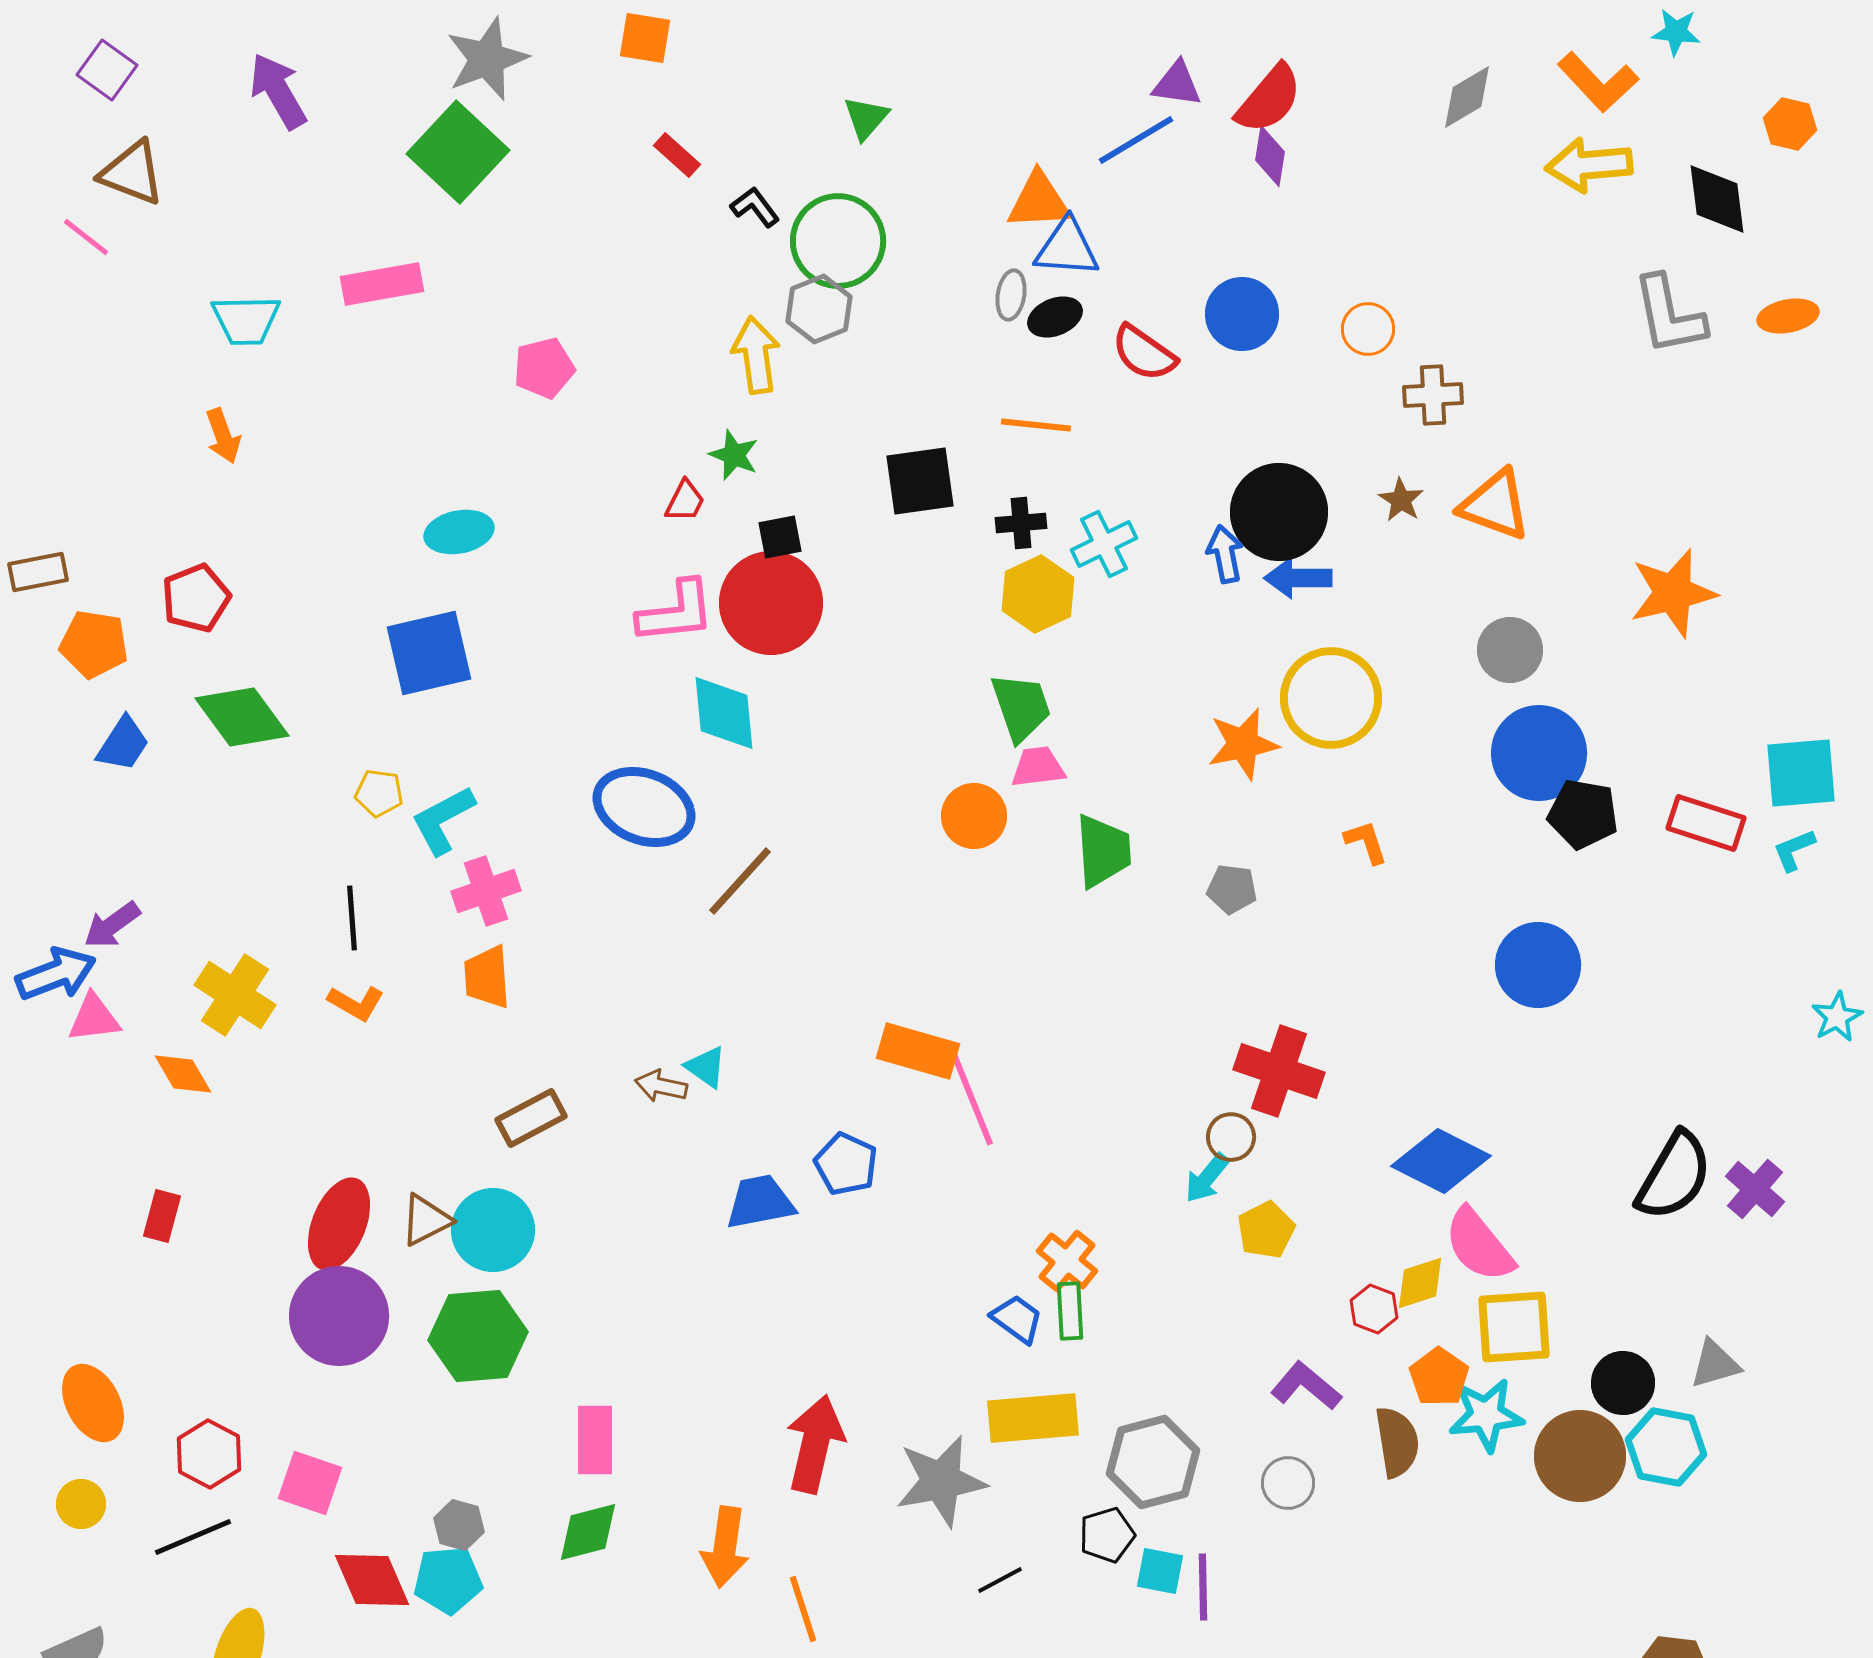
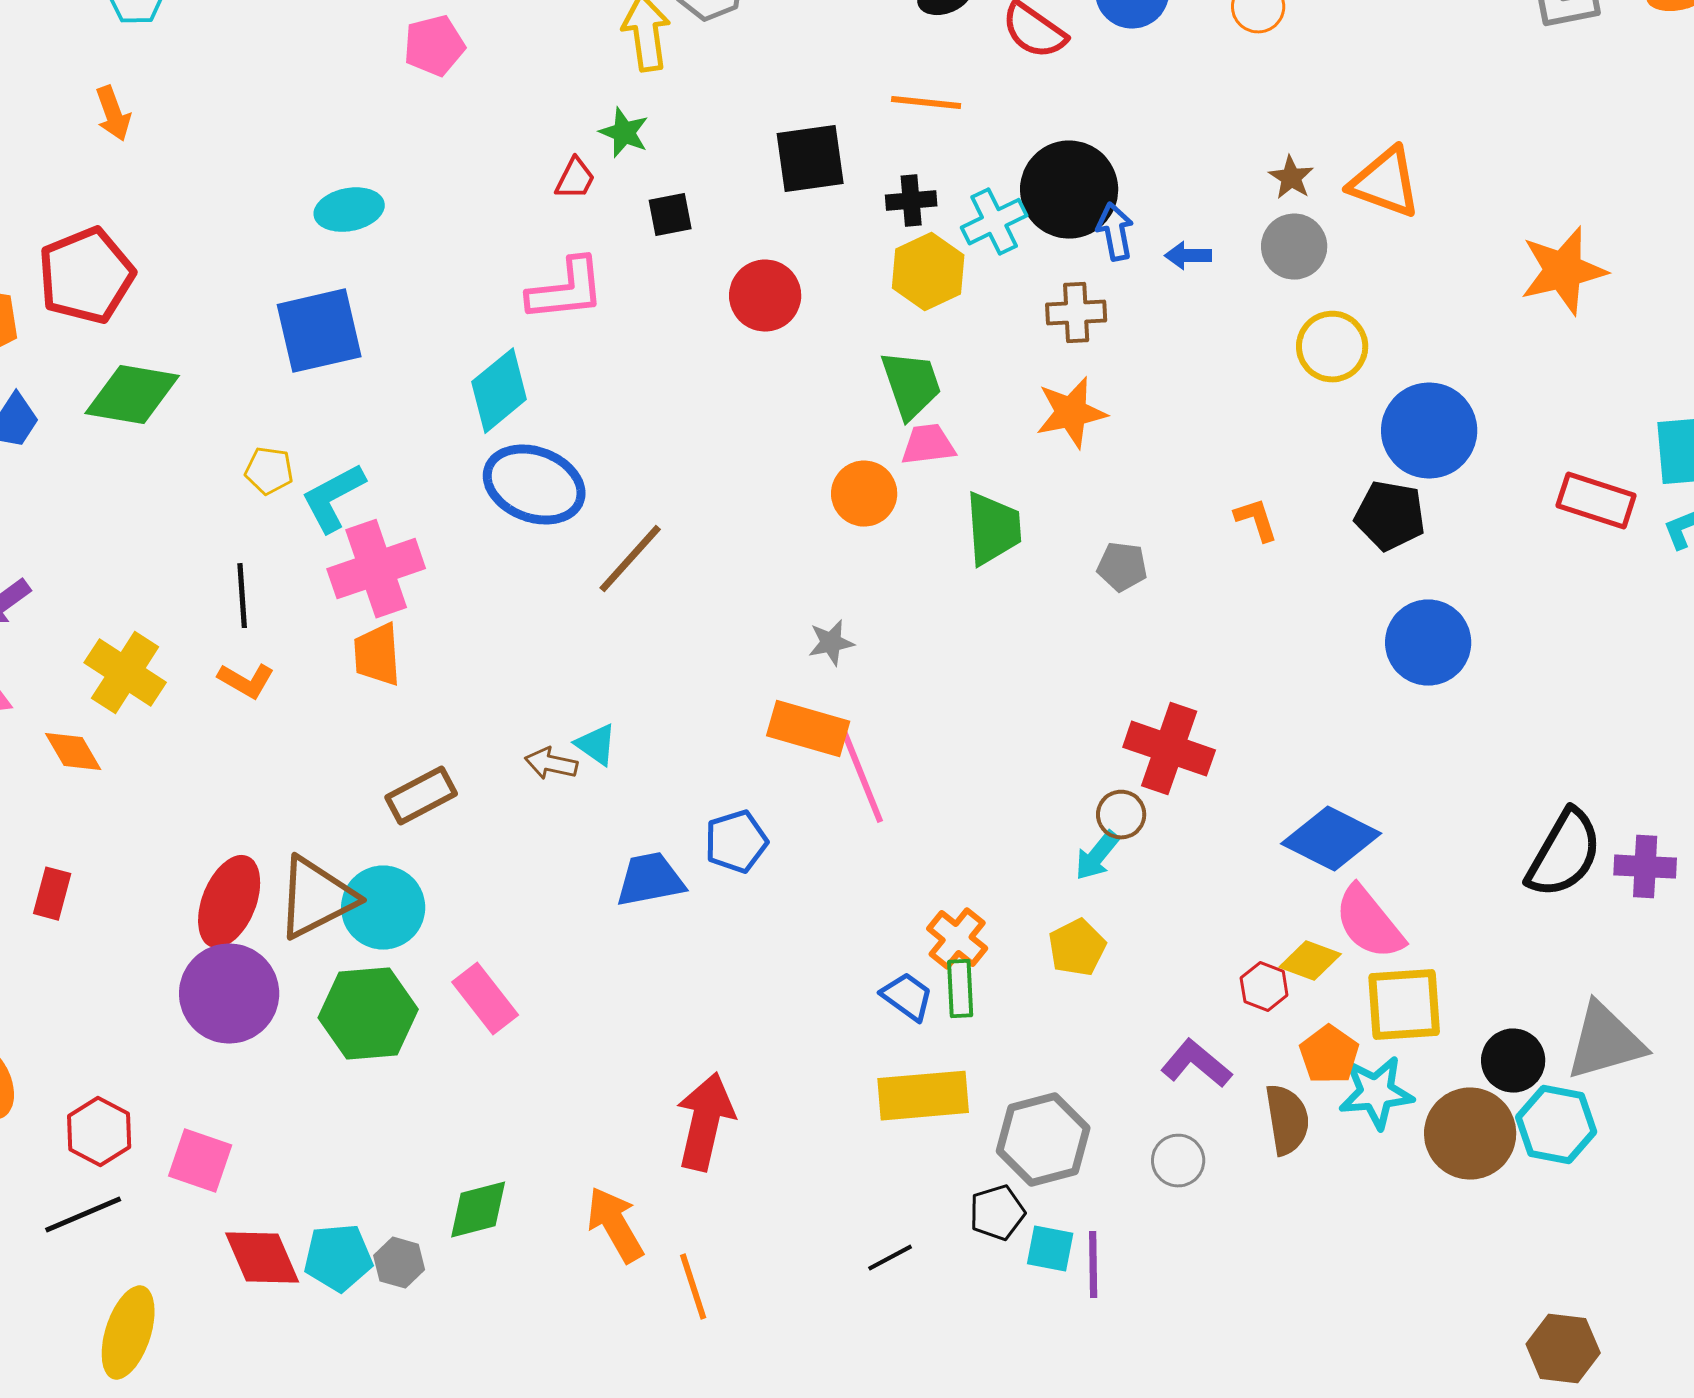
brown cross: (1433, 395) -> (1076, 313), moved
black circle: (1279, 512) -> (1069, 190), moved
blue arrow: (1298, 578) -> (1188, 256), size x0.7
red pentagon: (196, 598) -> (86, 276), size x1.4
red circle: (771, 603) -> (765, 296), moved, size x0.7
gray circle: (1510, 650) -> (1294, 247), moved
yellow circle: (1331, 698) -> (1332, 347), moved, size x0.7
cyan diamond: (724, 713) -> (499, 391), moved, turned 56
green diamond: (242, 717) -> (132, 395), turned -44
orange star: (1243, 744) -> (1071, 413), moved
black pentagon: (1583, 814) -> (1390, 516), moved
pink cross: (486, 891) -> (376, 569), size x1.4
blue pentagon: (846, 1164) -> (736, 842), turned 30
purple cross: (1755, 1189) -> (1645, 867), turned -38
brown triangle: (426, 1220) -> (316, 898), size x1.6
yellow pentagon: (1266, 1230) -> (1077, 948), moved
yellow diamond: (1420, 1283) -> (1310, 961), turned 38
gray triangle: (1715, 1364) -> (1605, 1042), size x1.6
pink rectangle: (595, 1440) -> (485, 999), moved, turned -38
gray star: (941, 1481) -> (831, 643), moved, size x0.5
gray hexagon: (459, 1525) -> (399, 1263), moved
orange arrow: (725, 1547) -> (615, 1225), turned 142

